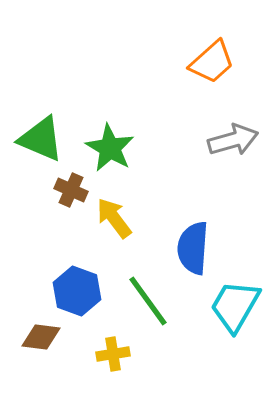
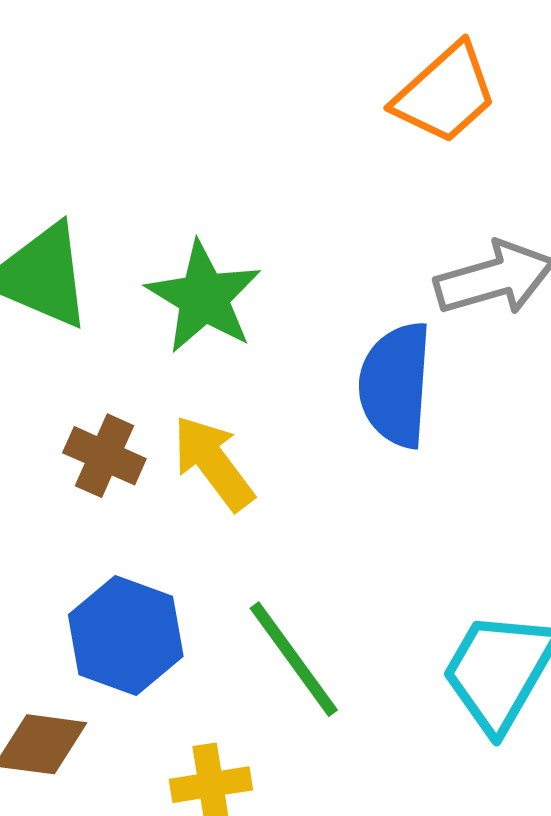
brown cross: (71, 190) -> (104, 456), moved
blue semicircle: (193, 248) -> (395, 385), moved

